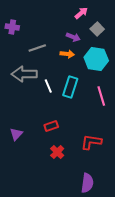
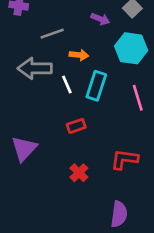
orange arrow: (67, 54) -> (79, 55), moved
red rectangle: (51, 126) -> (76, 126), moved
purple triangle: (16, 134) -> (24, 149), size x1.5

